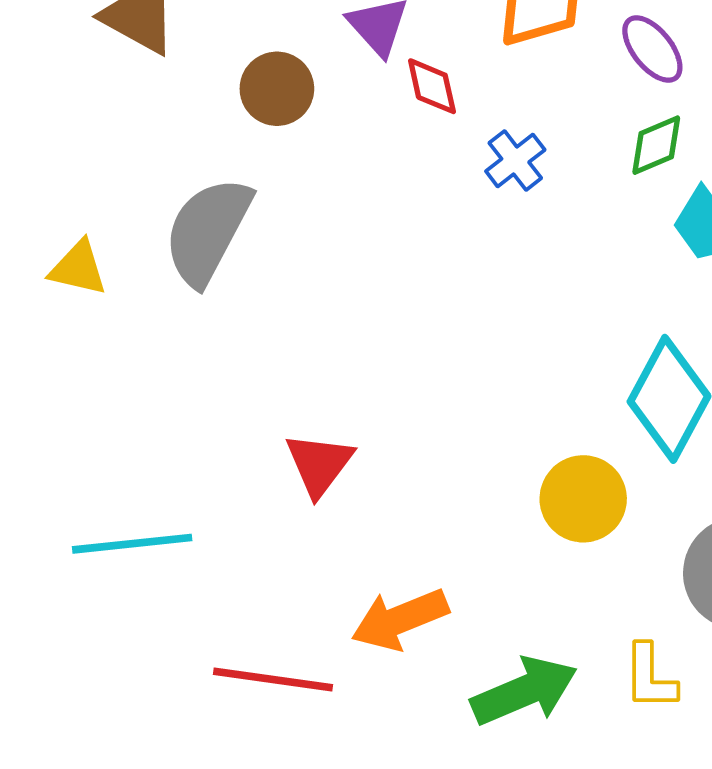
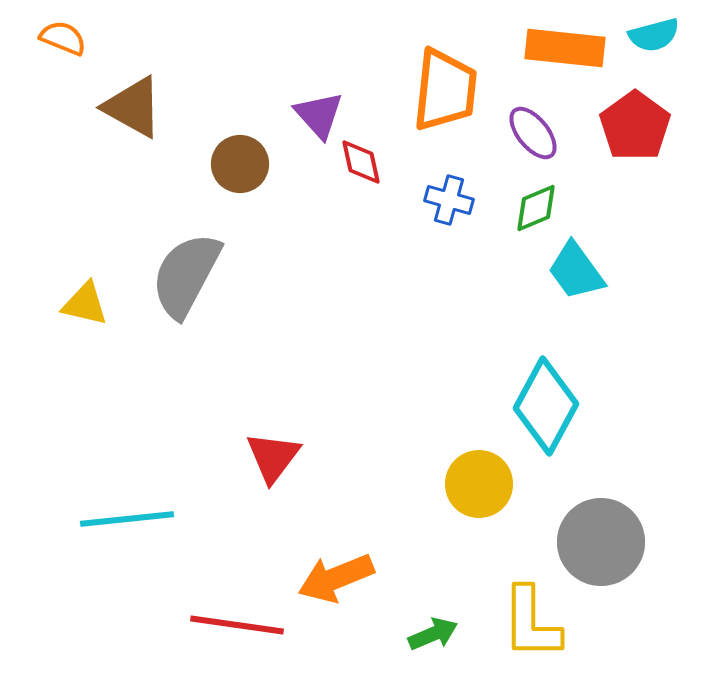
blue cross: (515, 161) -> (449, 200), moved, turned -36
yellow L-shape: (650, 677) -> (531, 623), size x1.4
green arrow: (524, 691) -> (433, 634), size x0.6

